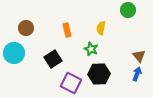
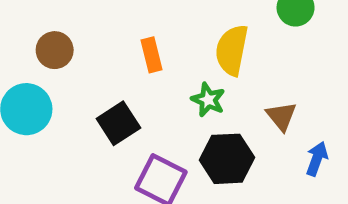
yellow semicircle: (101, 28) -> (232, 50), size x1.5
brown triangle: (139, 56) -> (281, 116), moved

